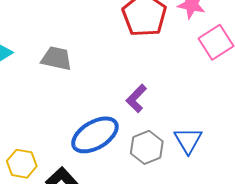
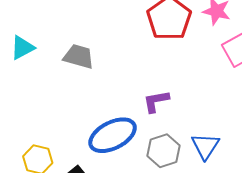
purple L-shape: (136, 98) -> (156, 101), turned 32

